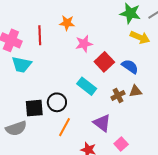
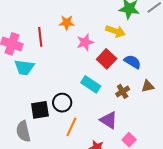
yellow arrow: (140, 37) -> (115, 31), moved
brown triangle: (135, 91) -> (148, 86), moved
gray semicircle: (16, 128) -> (23, 131), turned 100

